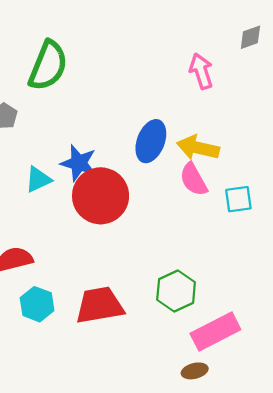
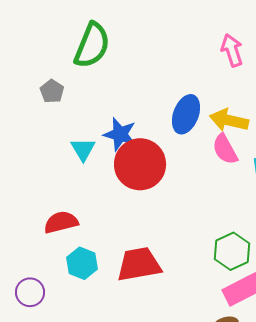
cyan triangle: (38, 179) -> (83, 149), turned -36
green hexagon: (176, 291) -> (232, 251), moved

